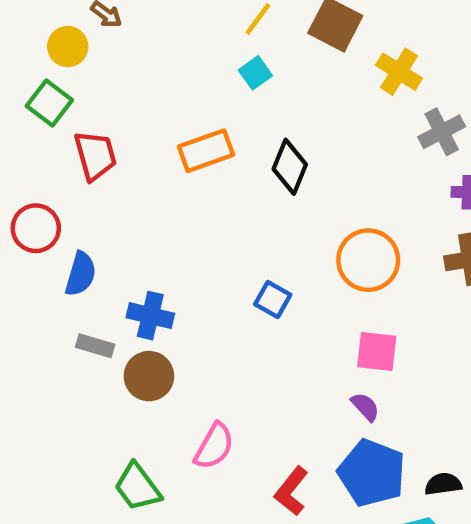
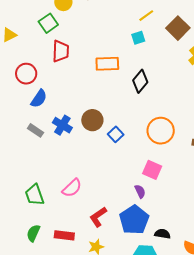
brown circle: (149, 376) -> (92, 120), moved

